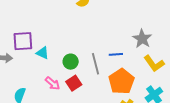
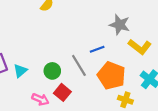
cyan triangle: (42, 53) -> (20, 71), turned -48

